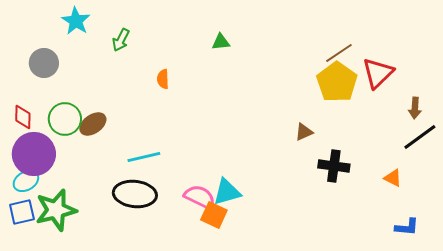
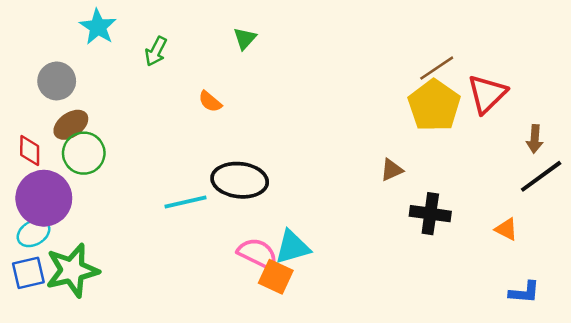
green triangle: (221, 42) -> (245, 38), moved, turned -42
orange semicircle: (163, 79) -> (210, 102), turned -48
brown ellipse: (93, 124) -> (71, 125), moved
black ellipse: (135, 194) -> (240, 180), moved

